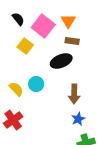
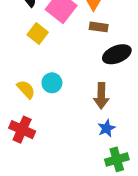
black ellipse: (61, 61) -> (117, 54), moved
red cross: (13, 120) -> (22, 130), turned -30

